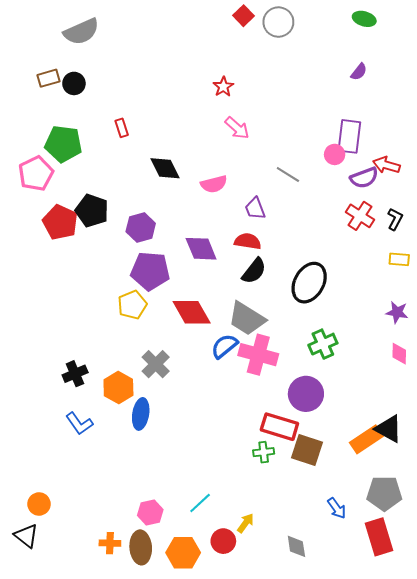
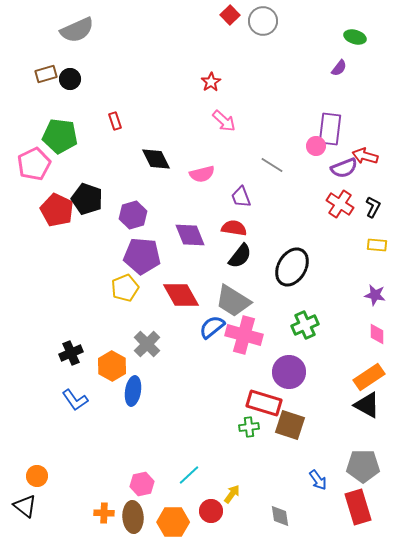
green ellipse: (364, 19) -> (355, 37), moved
orange rectangle: (366, 439) -> (369, 377), moved

